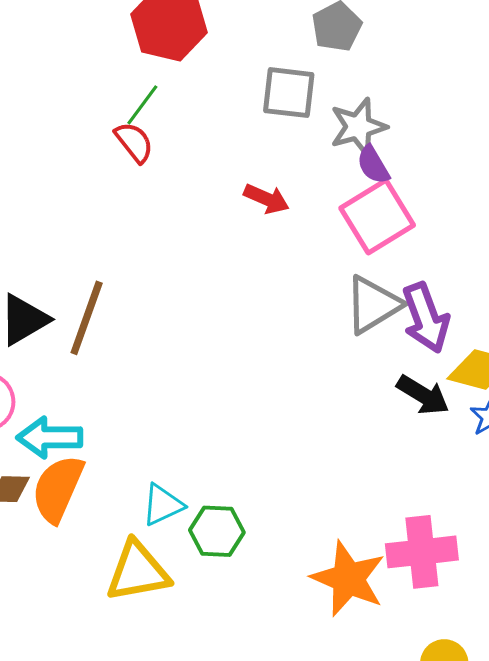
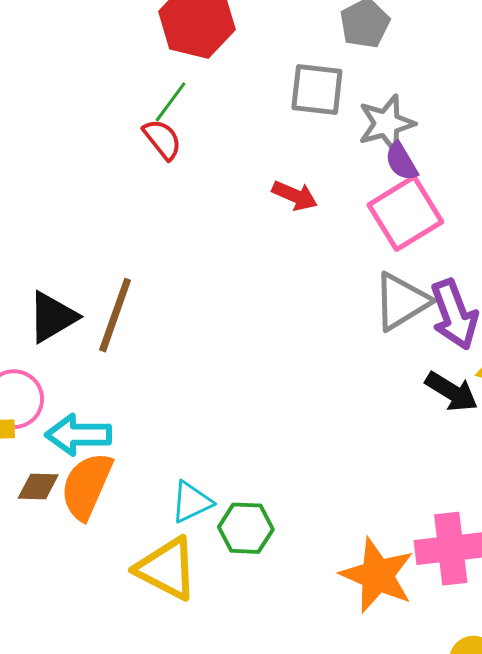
yellow triangle: (138, 571) -> (167, 569), turned 38

